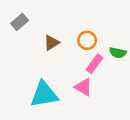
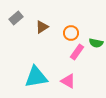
brown triangle: (51, 43) -> (42, 27), moved
pink triangle: (83, 87) -> (68, 81), moved

